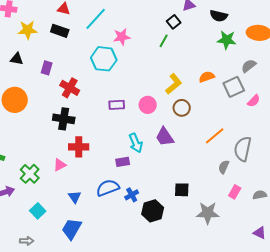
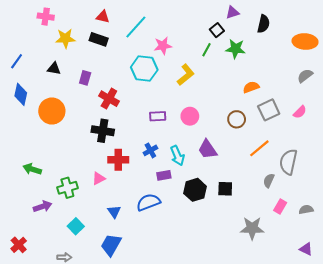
black semicircle: (219, 16) -> (264, 24), turned -90
green star: (227, 40) -> (236, 49), moved
gray semicircle: (249, 66) -> (305, 76), moved
yellow L-shape: (174, 84) -> (186, 75), moved
gray square: (234, 87) -> (269, 110), moved
brown circle: (182, 108) -> (237, 119), moved
green cross: (30, 174) -> (67, 188), turned 30
black square: (182, 190) -> (225, 189), moved
blue cross: (132, 195) -> (150, 150), moved
black hexagon: (153, 211) -> (195, 190), moved

